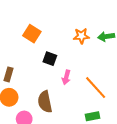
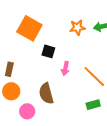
orange square: (32, 34) -> (29, 28), size x1.4

